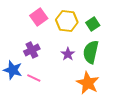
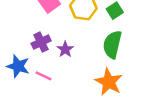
purple star: (68, 54) -> (65, 49), moved

